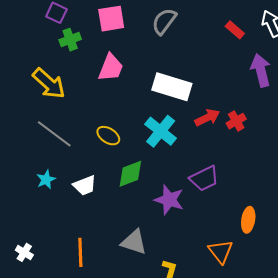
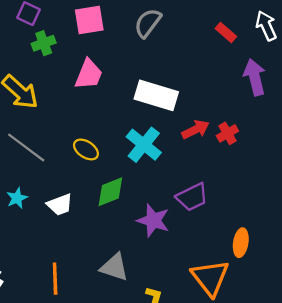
orange triangle: (221, 251) -> (210, 278), size x1.4

